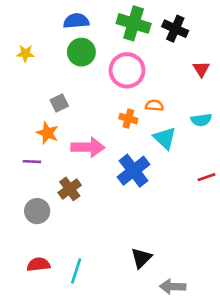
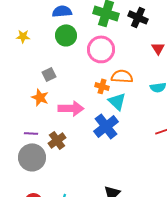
orange semicircle: (154, 106) -> (122, 76), size x1.5
cyan triangle: (165, 138) -> (117, 101), moved
purple line: (32, 162) -> (31, 133), moved
gray circle: (37, 211) -> (32, 157), size x1.4

